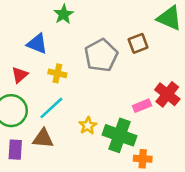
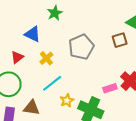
brown square: (138, 43) -> (120, 40), moved
yellow cross: (57, 73) -> (46, 58), turned 32
cyan line: (51, 108) -> (52, 83), moved

